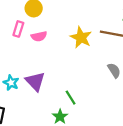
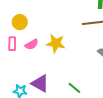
yellow star: (81, 37) -> (56, 43), moved

